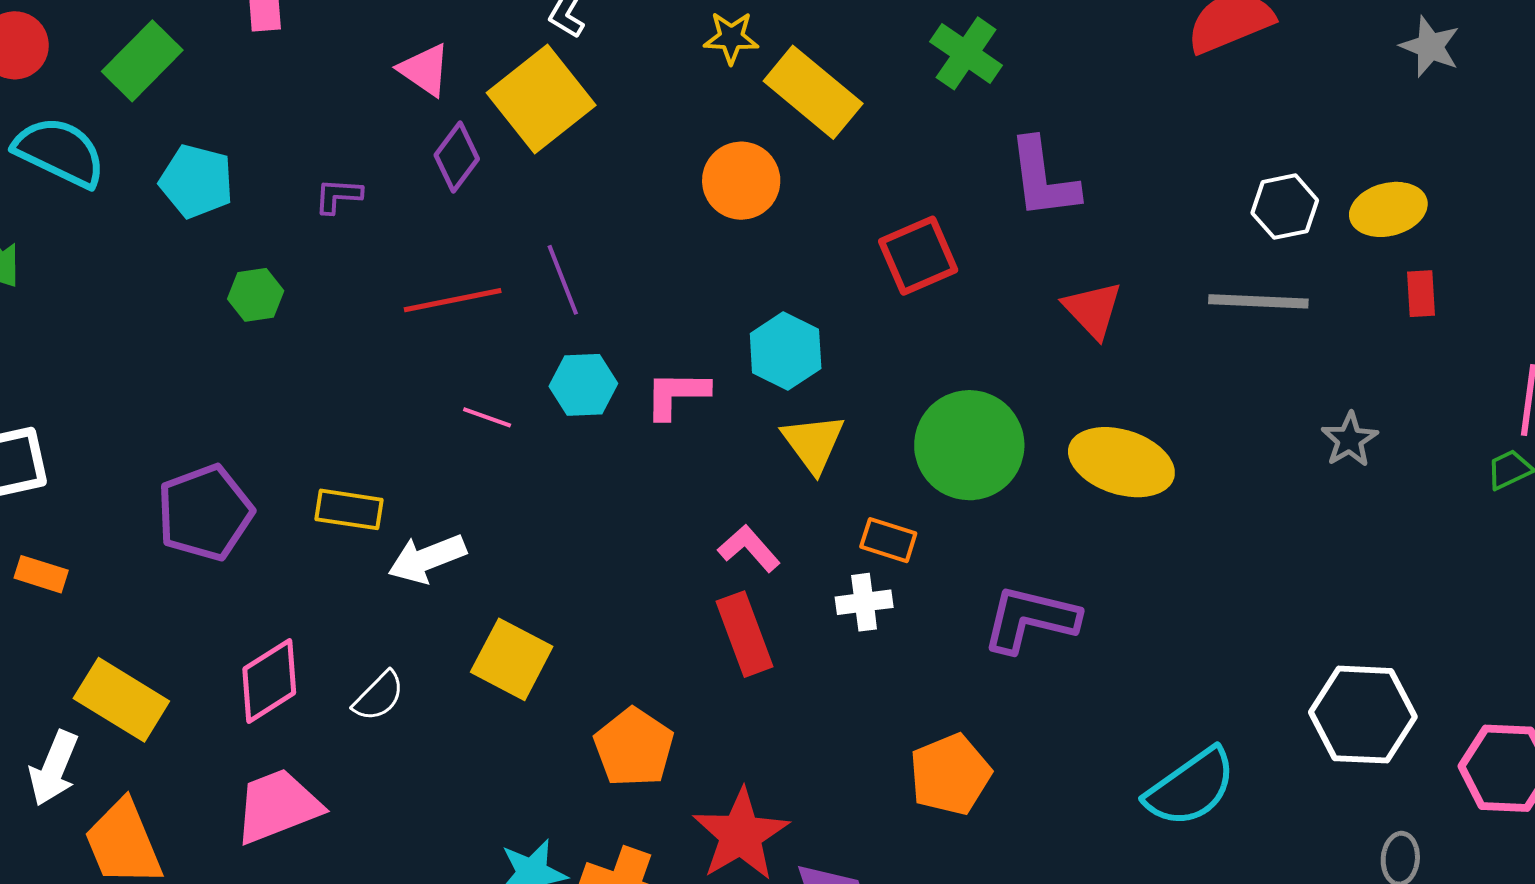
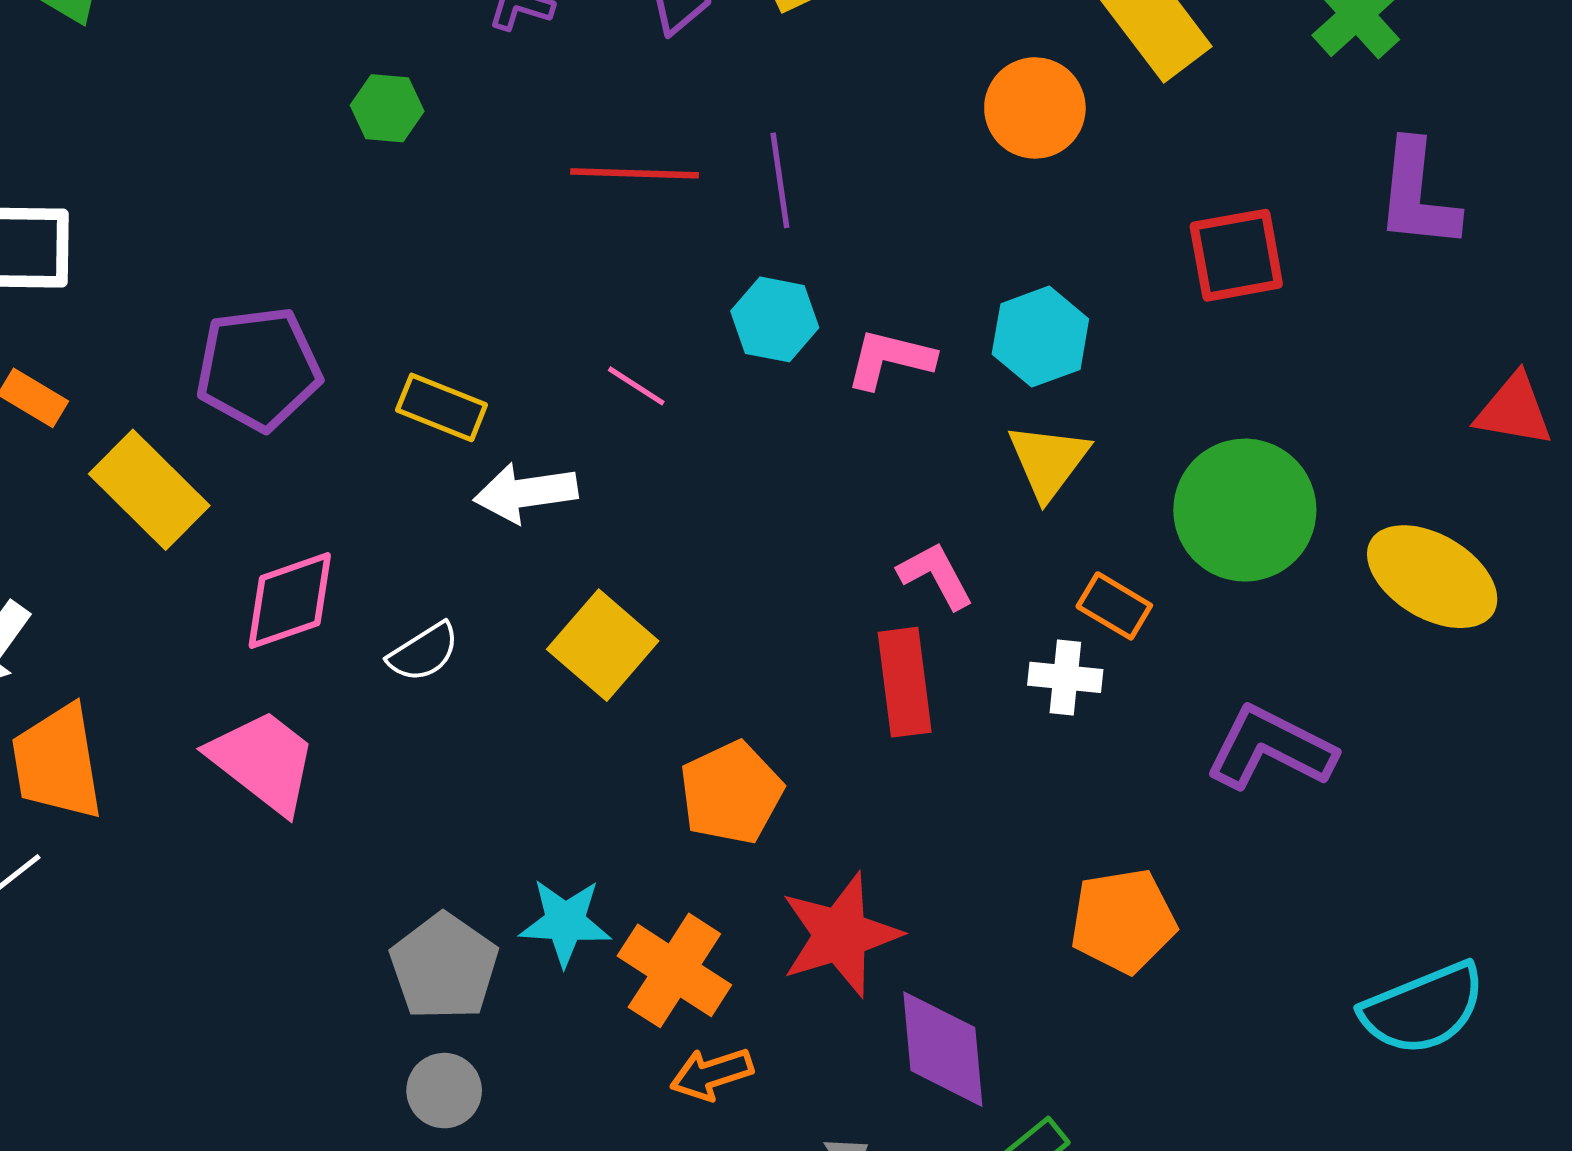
red triangle: (1093, 310) -> (1514, 410), moved, turned -50
pink line: (487, 417) -> (636, 386), moved
yellow rectangle: (121, 700) -> (149, 490), moved
pink trapezoid: (278, 806) -> (263, 761), turned 46

